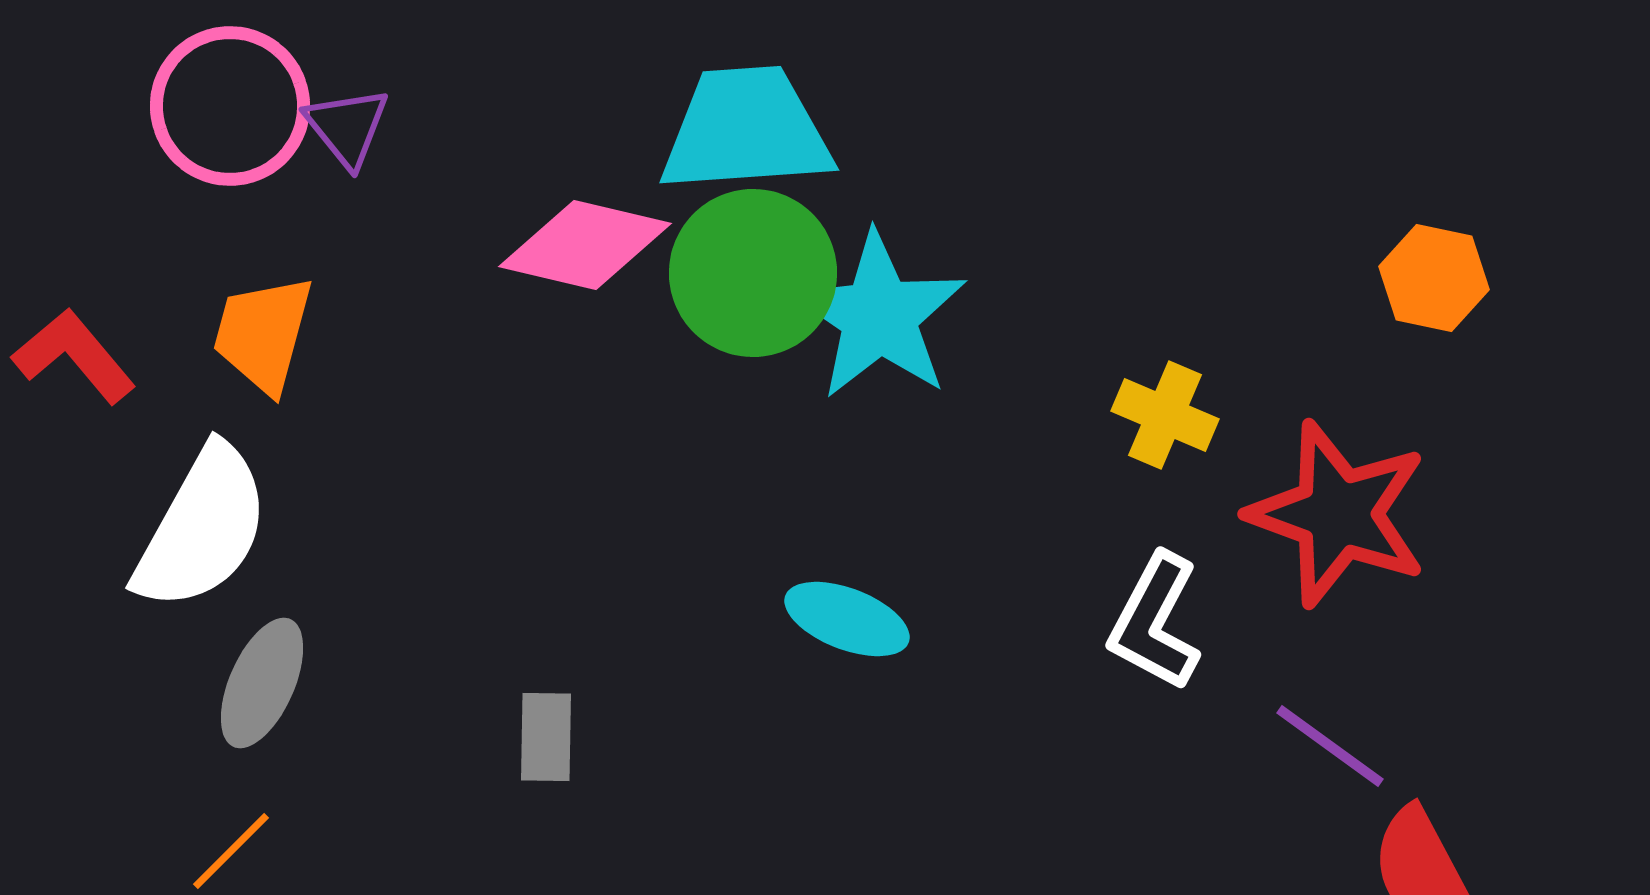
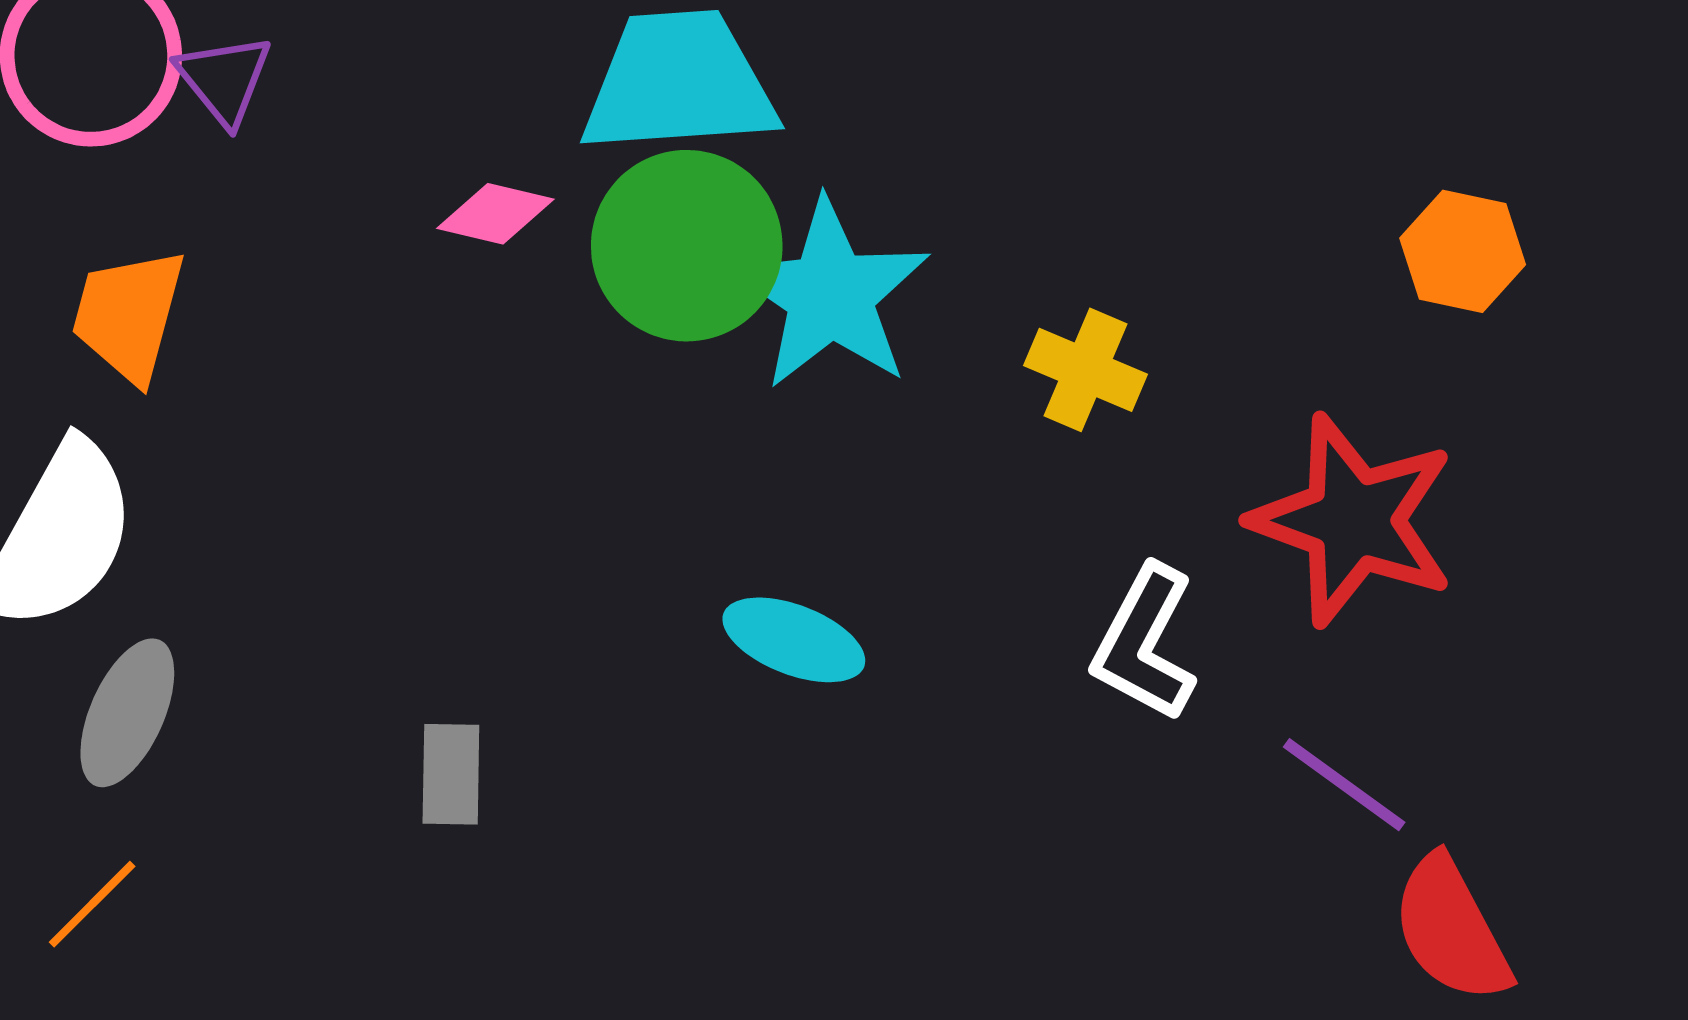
pink diamond: (585, 245) -> (495, 214), size x0.6
yellow cross: (1165, 415) -> (1085, 370), moved

